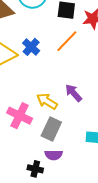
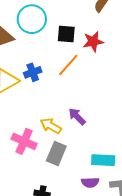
blue cross: (31, 47) -> (33, 72), turned 30
purple semicircle: (54, 155) -> (90, 182), moved

